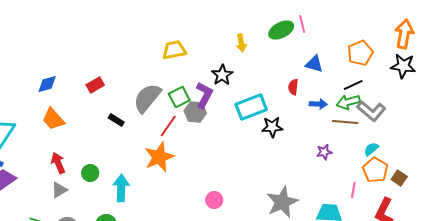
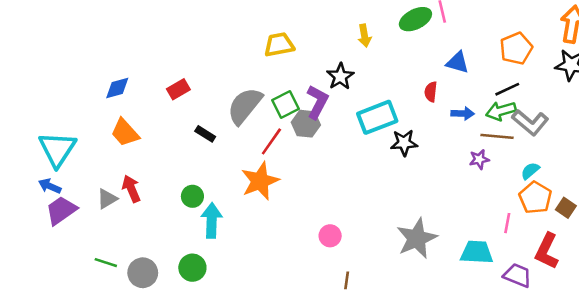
purple star: (324, 152) -> (479, 159), moved
green circle: (90, 173) -> (192, 196), moved
gray triangle: (59, 190) -> (107, 199), moved

